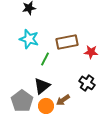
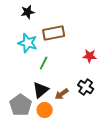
brown rectangle: (67, 42) -> (54, 33), moved
brown arrow: (63, 100) -> (62, 94), moved

